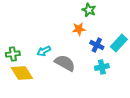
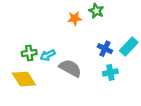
orange star: (79, 29) -> (75, 18), moved
green cross: (13, 54) -> (29, 53), moved

